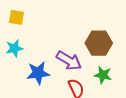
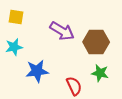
purple arrow: (69, 61) -> (62, 31), moved

